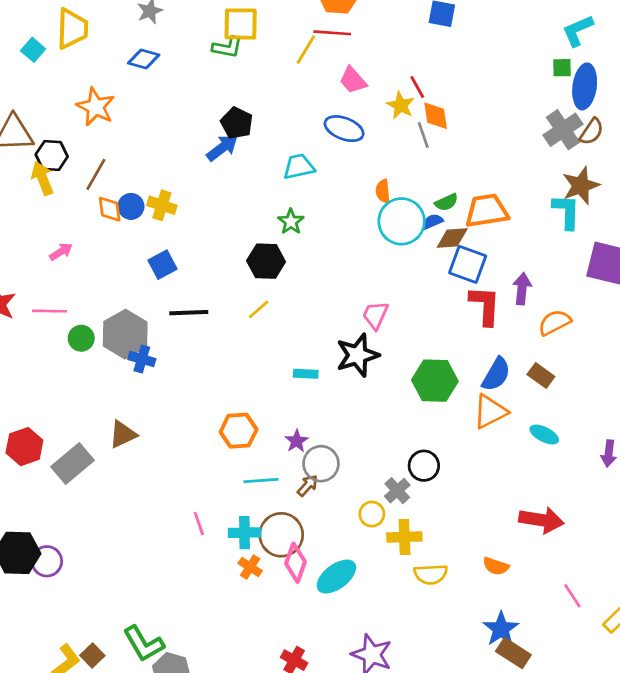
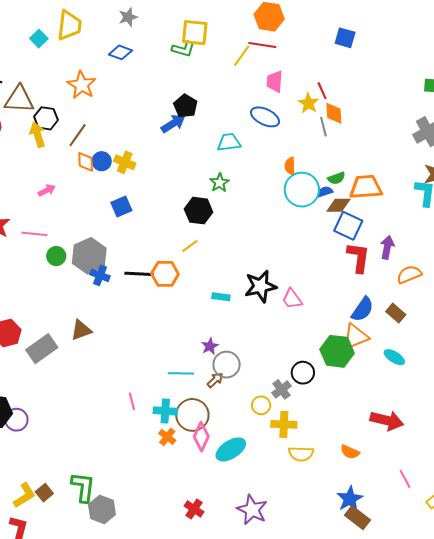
pink trapezoid: (353, 80) -> (275, 82), turned 40
black line: (189, 313) -> (139, 274), moved
pink trapezoid: (375, 315) -> (292, 299), moved, turned -65
green hexagon: (435, 381) -> (337, 351), moved
orange hexagon: (239, 431) -> (165, 274), moved
green L-shape: (144, 644) -> (83, 487), turned -148

